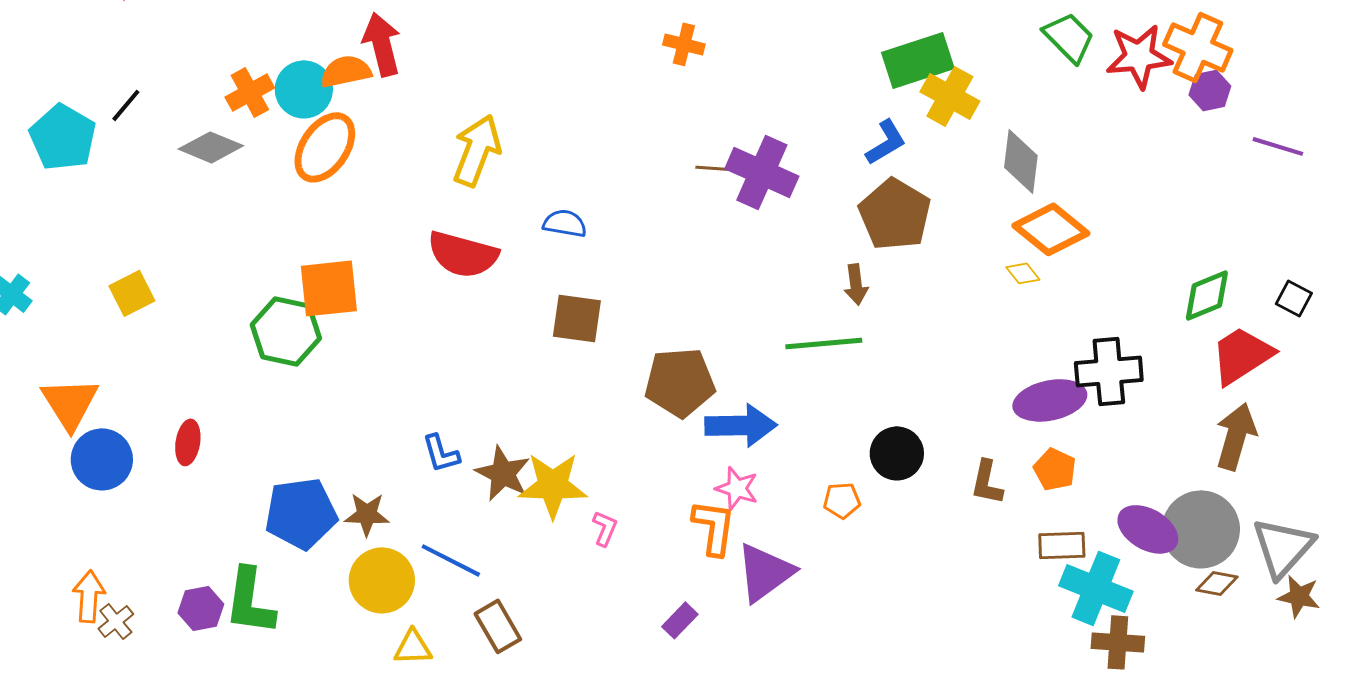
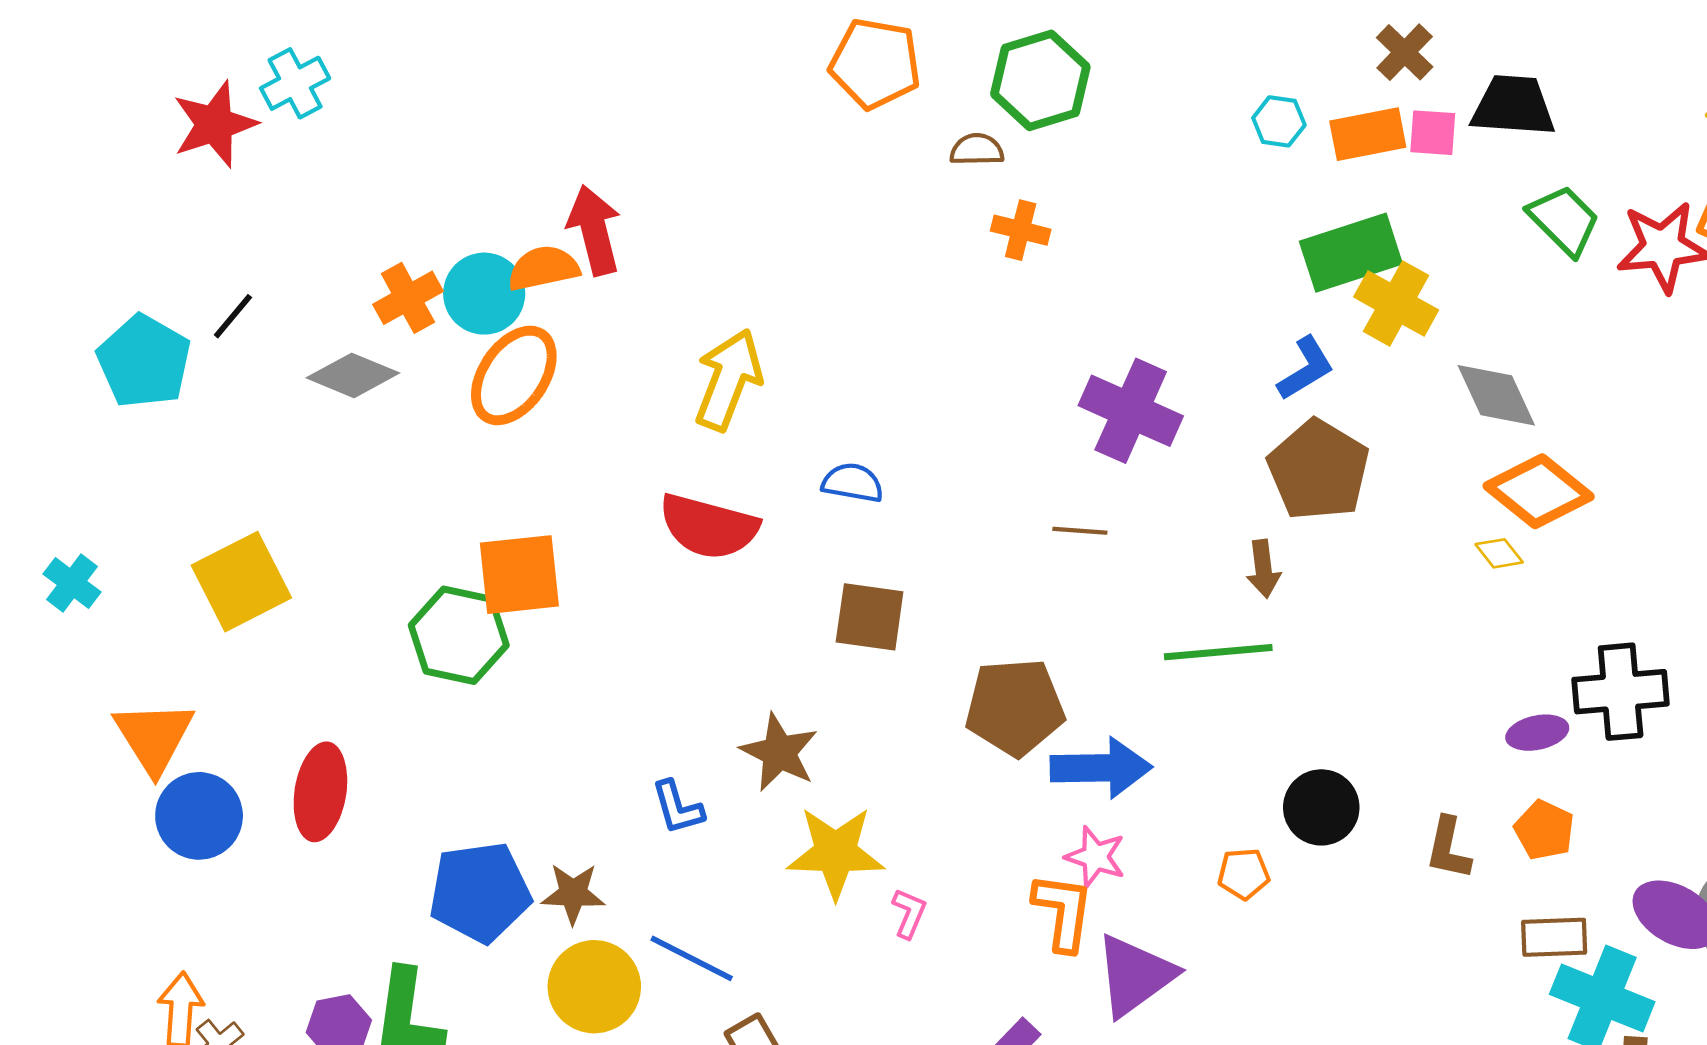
gray diamond: (1021, 161) -> (1496, 395), turned -32
brown line: (715, 168) -> (1080, 531), moved
yellow square: (132, 293) -> (241, 582), size x1.5
purple ellipse: (1050, 400) -> (1537, 733), size x0.6
red ellipse: (188, 442) -> (320, 792), size x1.5
brown star: (503, 473) -> (779, 752), moved

